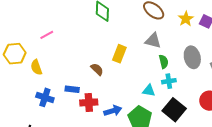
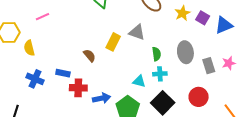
gray triangle: (153, 41) -> (137, 32), moved

